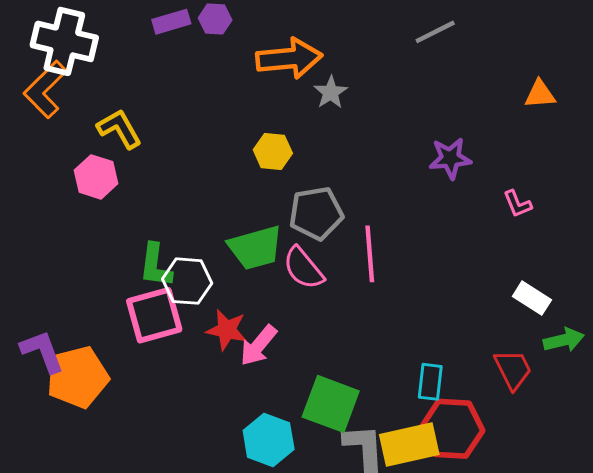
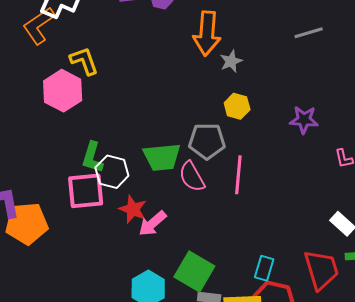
orange arrow: (289, 58) -> (207, 33), turned 90
yellow hexagon: (273, 152) -> (237, 106), moved
pink hexagon: (96, 177) -> (63, 91), size x1.4
red trapezoid: (513, 369) -> (321, 270), size x1.4

